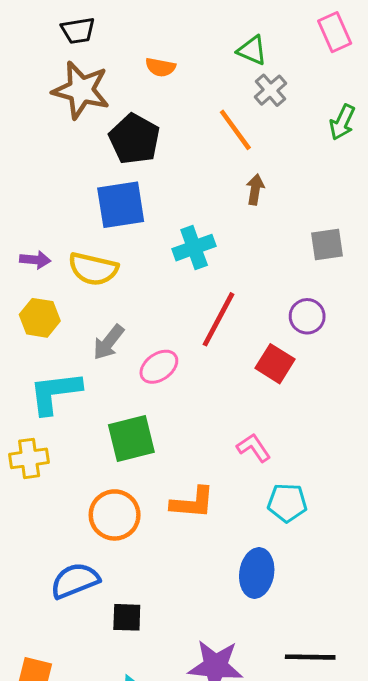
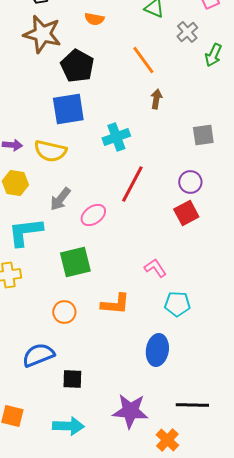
gray cross: (270, 90) -> (187, 32), moved
red square: (275, 364) -> (186, 213), moved, turned 30
orange circle: (115, 515) -> (64, 312), size x0.7

